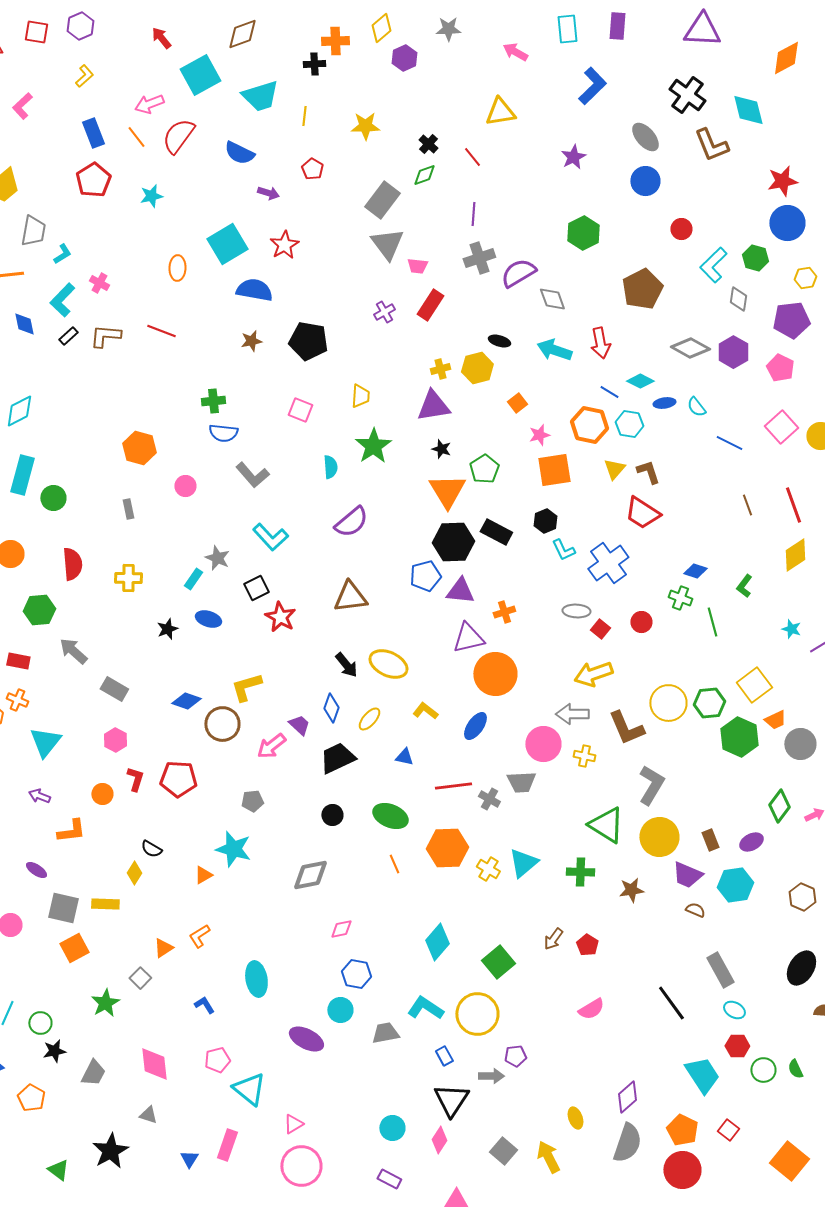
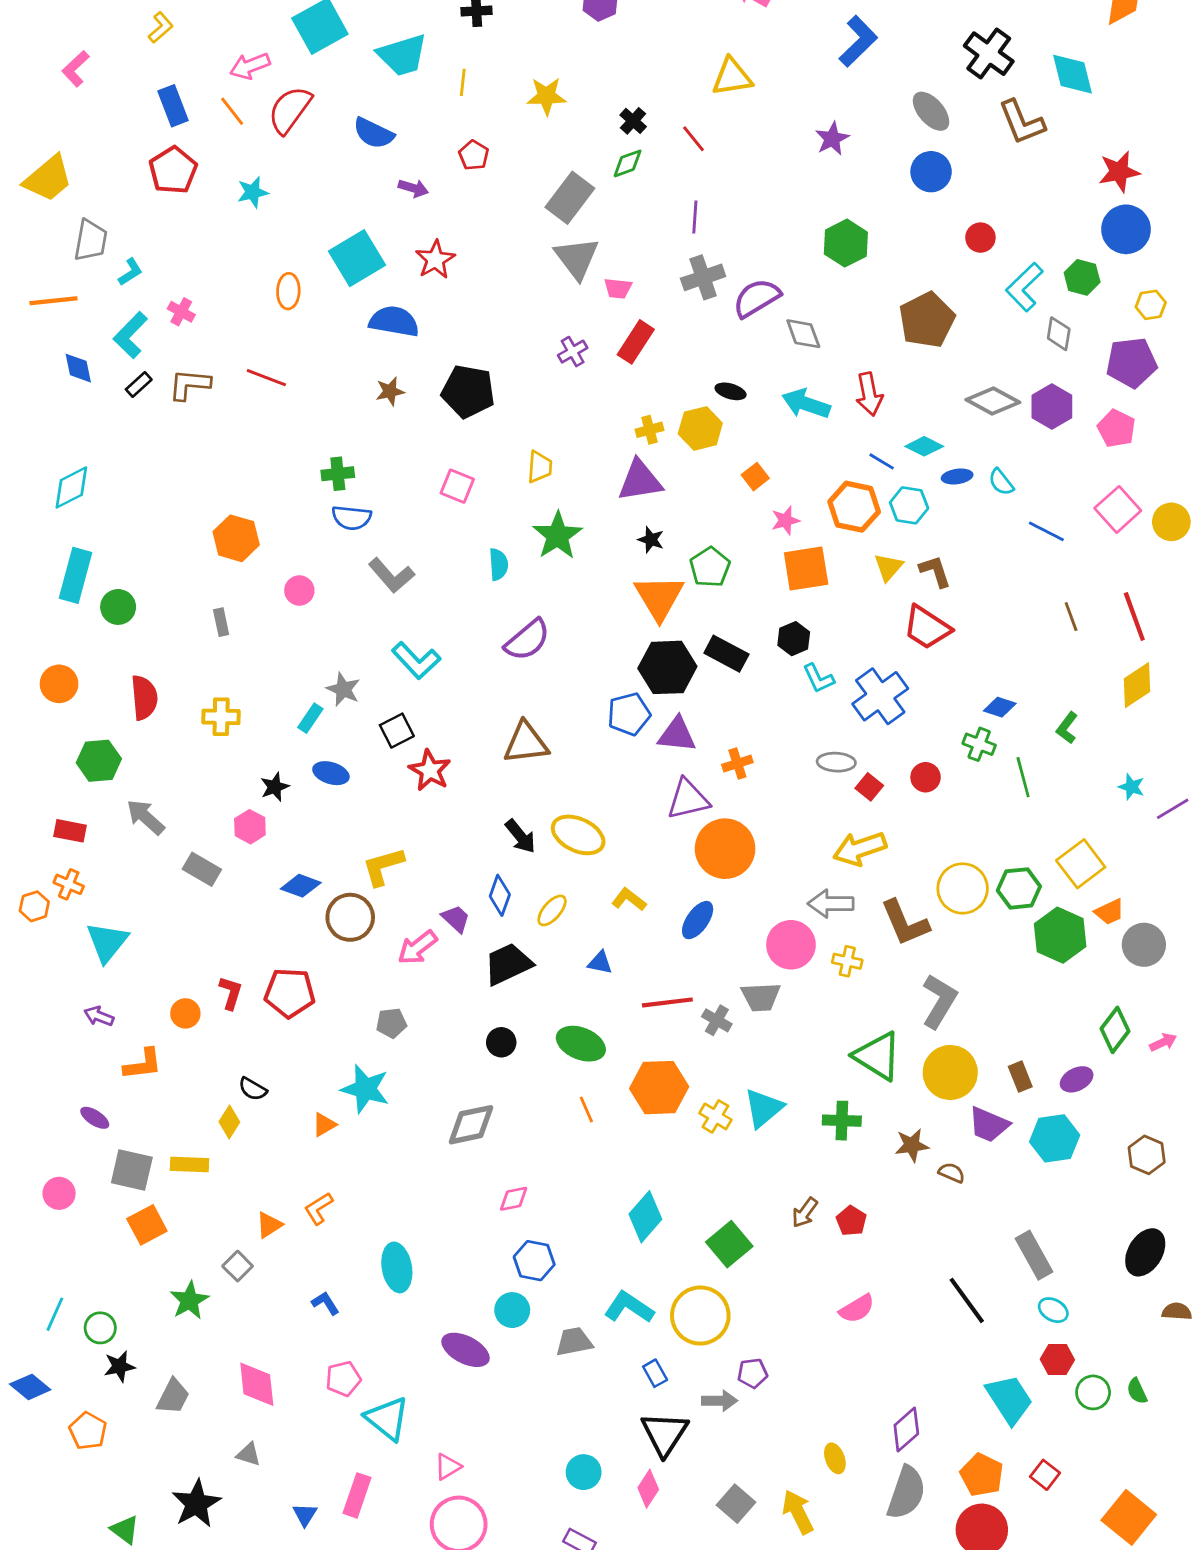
pink hexagon: (115, 740) -> (250, 827), moved
brown semicircle: (695, 910) -> (952, 1173), moved

